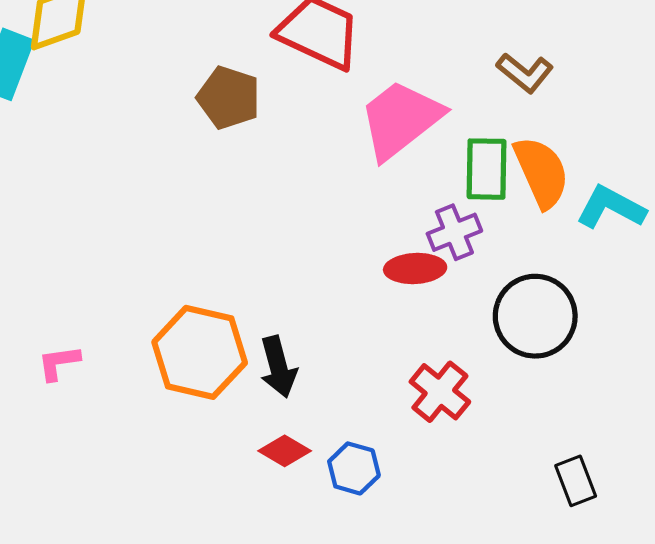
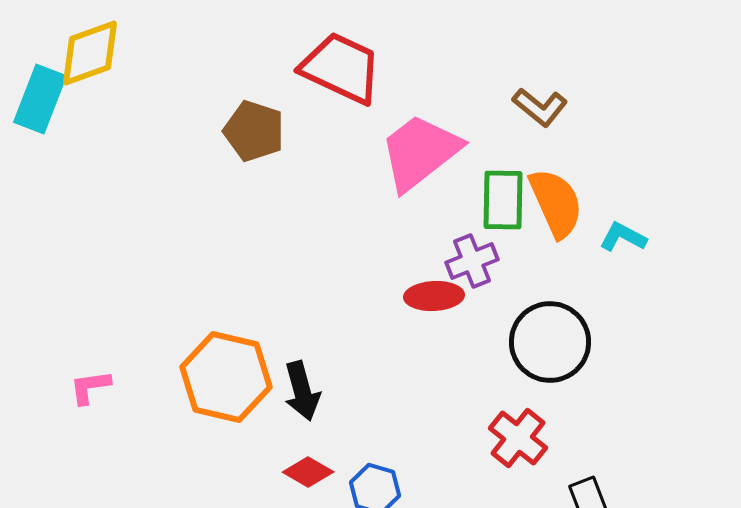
cyan L-shape: (611, 207) -> (623, 237), size x0.7
red cross: (440, 392) -> (518, 438), moved

